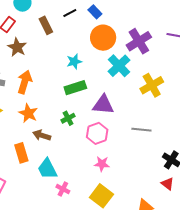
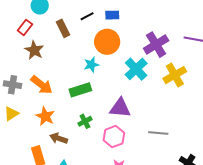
blue rectangle: (95, 12) -> (112, 15), turned -48
orange circle: (103, 38) -> (107, 42), moved
orange arrow: (25, 82) -> (42, 85), turned 110
yellow cross: (152, 85) -> (175, 75), moved
green rectangle: (75, 88) -> (80, 90), moved

